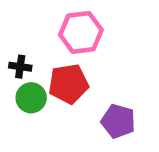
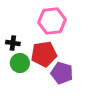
purple pentagon: (118, 121) -> (62, 73), moved

